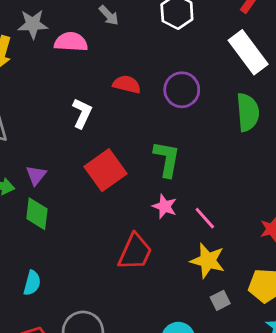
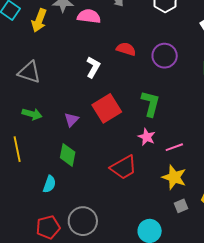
purple triangle: (36, 175) -> (71, 120), moved
green diamond: (37, 214) -> (68, 155), moved
pink line: (205, 218) -> (174, 147), turned -72
red trapezoid: (135, 252) -> (123, 167), turned 32

